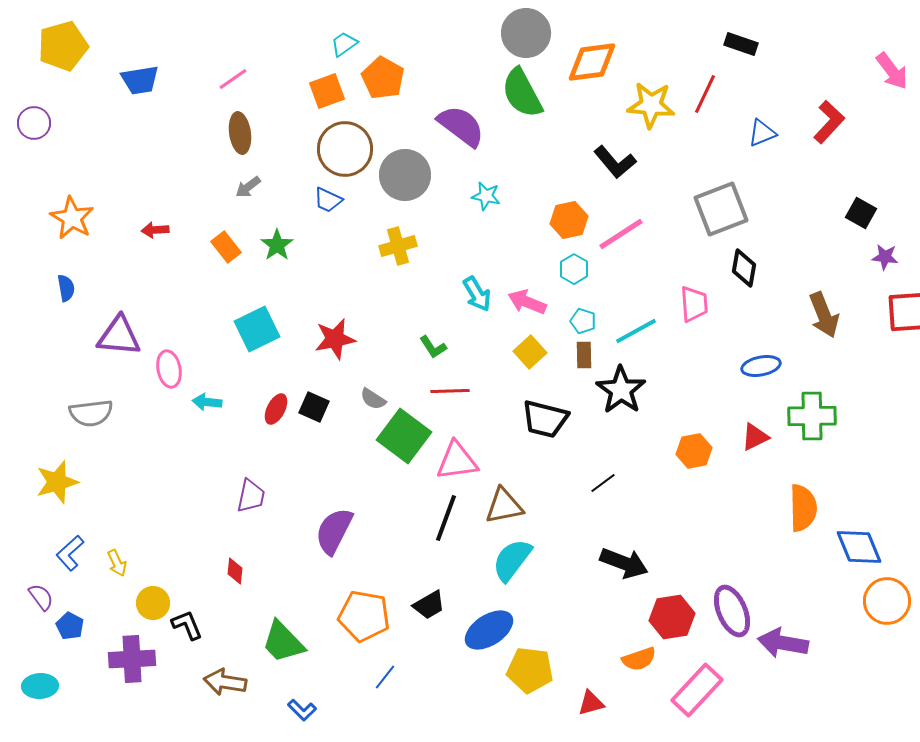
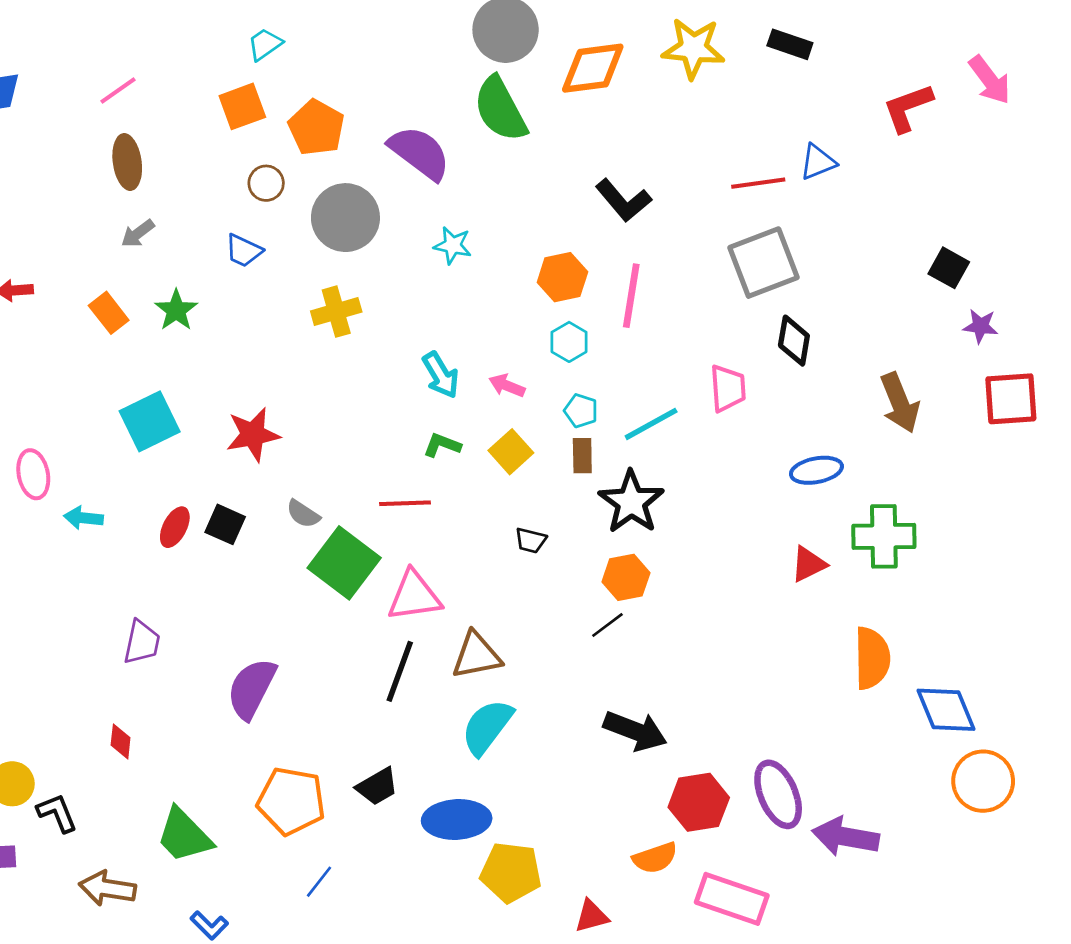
orange pentagon: (383, 78) -> (316, 128), moved
red line: (705, 94) -> (758, 183), moved, turned 57
yellow star: (651, 105) -> (693, 48), moved
red L-shape: (829, 122) -> (908, 108), moved, turned -153
brown circle: (345, 149) -> (266, 183), size x0.5
pink line: (621, 234) -> (631, 296), turned -48
pink arrow: (527, 302) -> (507, 386), size x0.7
green L-shape: (433, 347) -> (442, 445), moved, turned 144
black trapezoid: (545, 419) -> (531, 540), size x0.5
orange hexagon: (694, 451) -> (626, 577), moved
blue ellipse: (489, 630) -> (457, 819), turned 30
pink rectangle: (697, 690) -> (732, 899), turned 66

